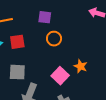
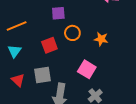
red square: (17, 42) -> (49, 45), moved
orange star: (81, 66) -> (101, 39), moved

